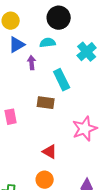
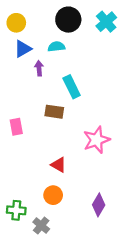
cyan cross: (87, 52) -> (106, 22), moved

